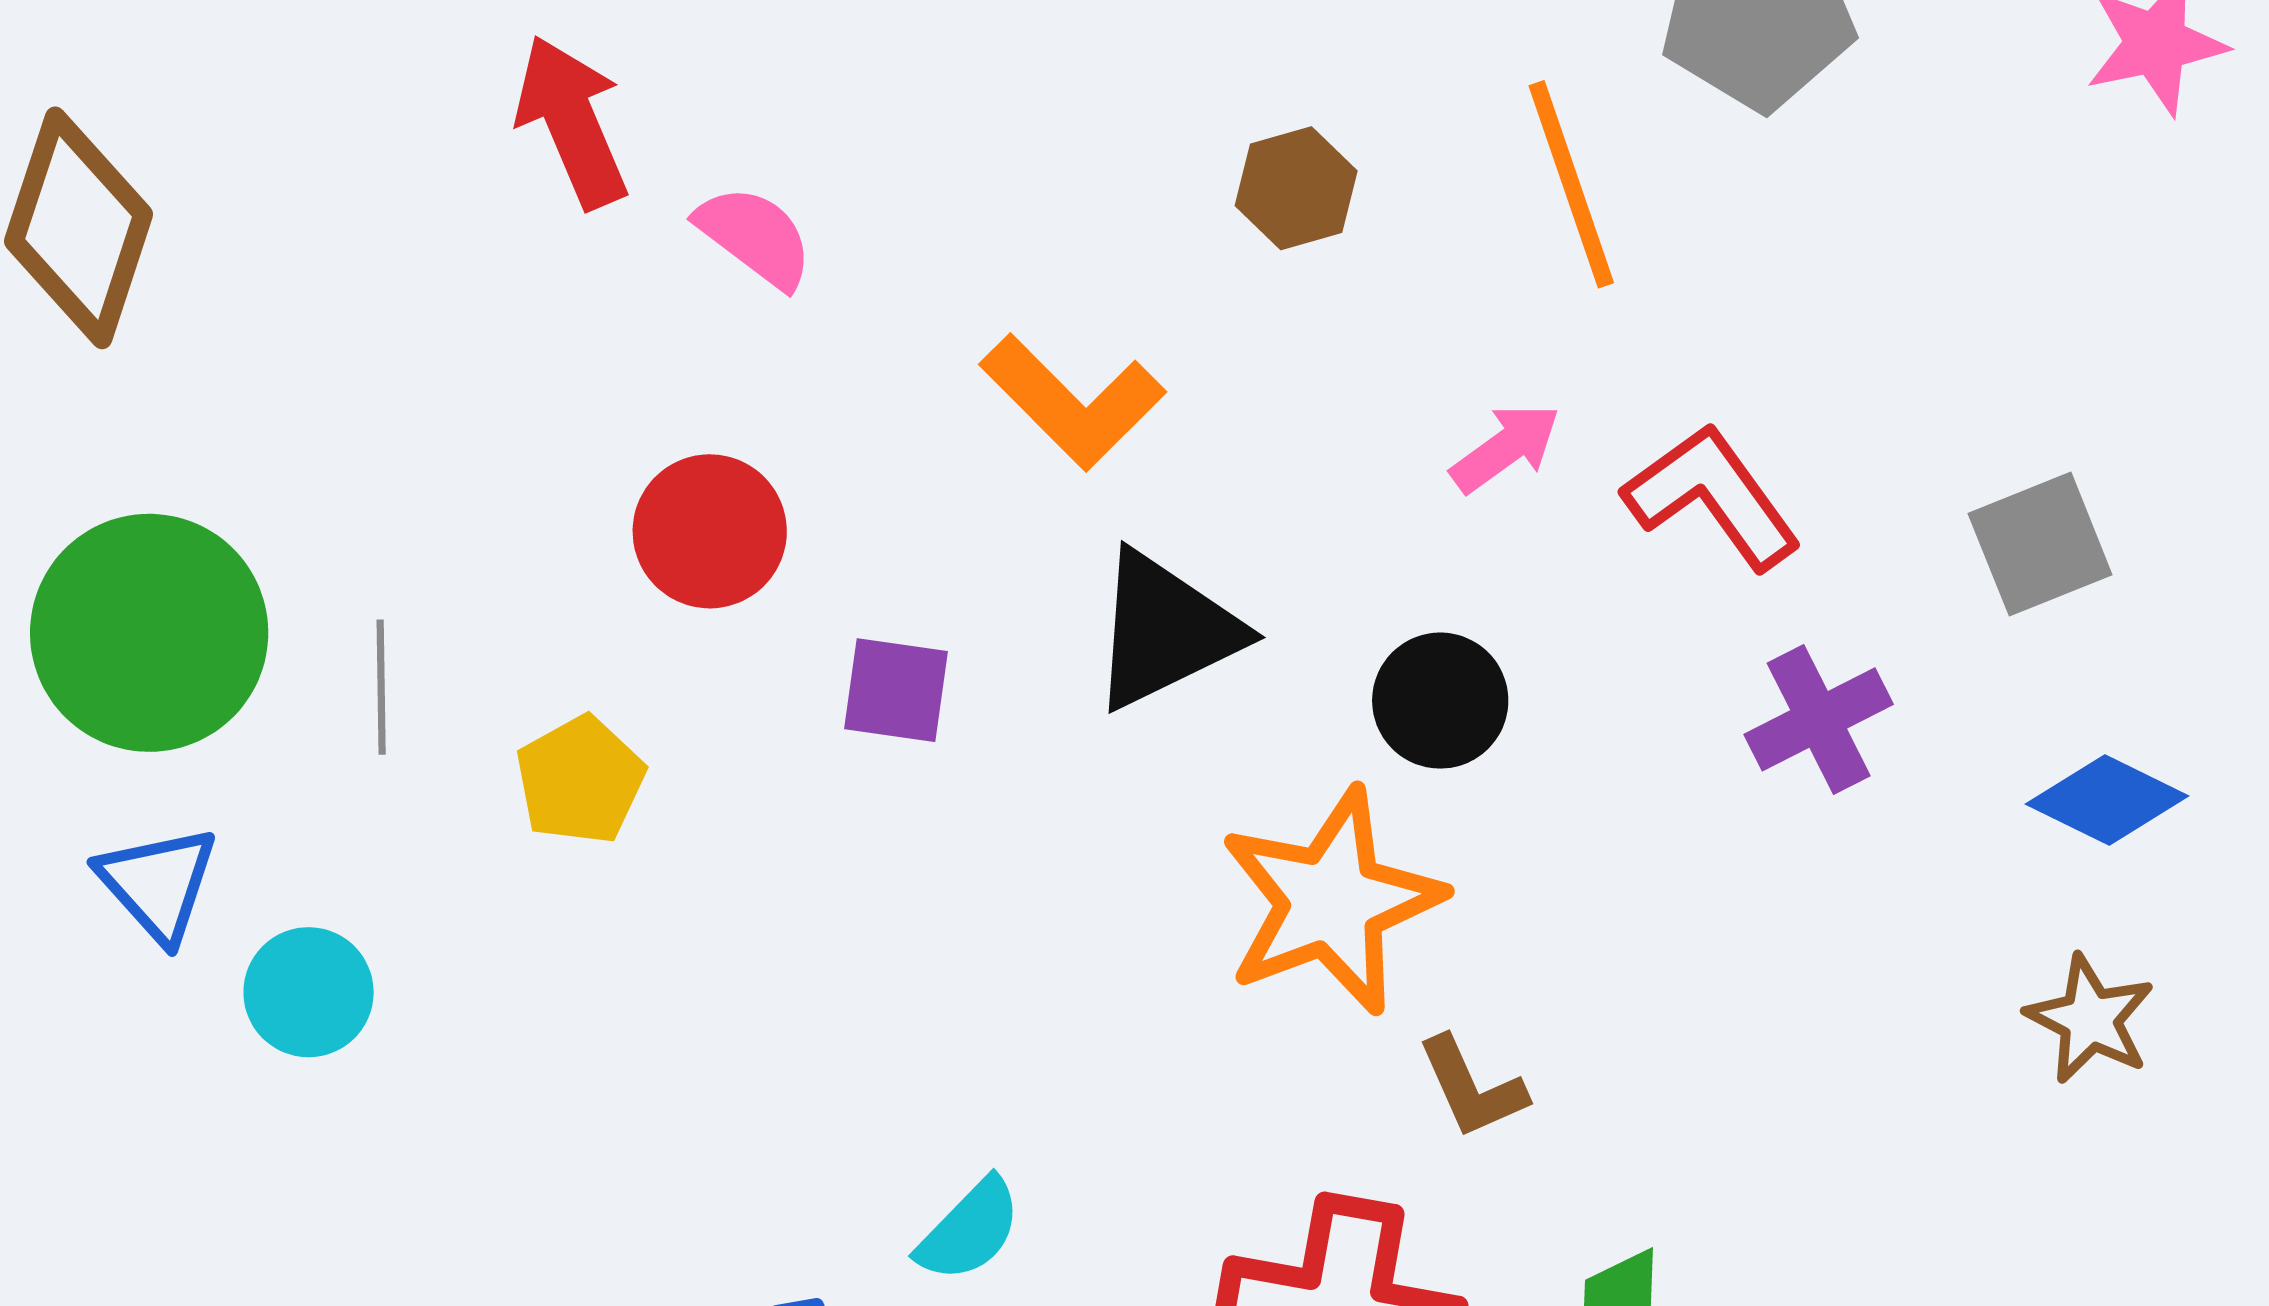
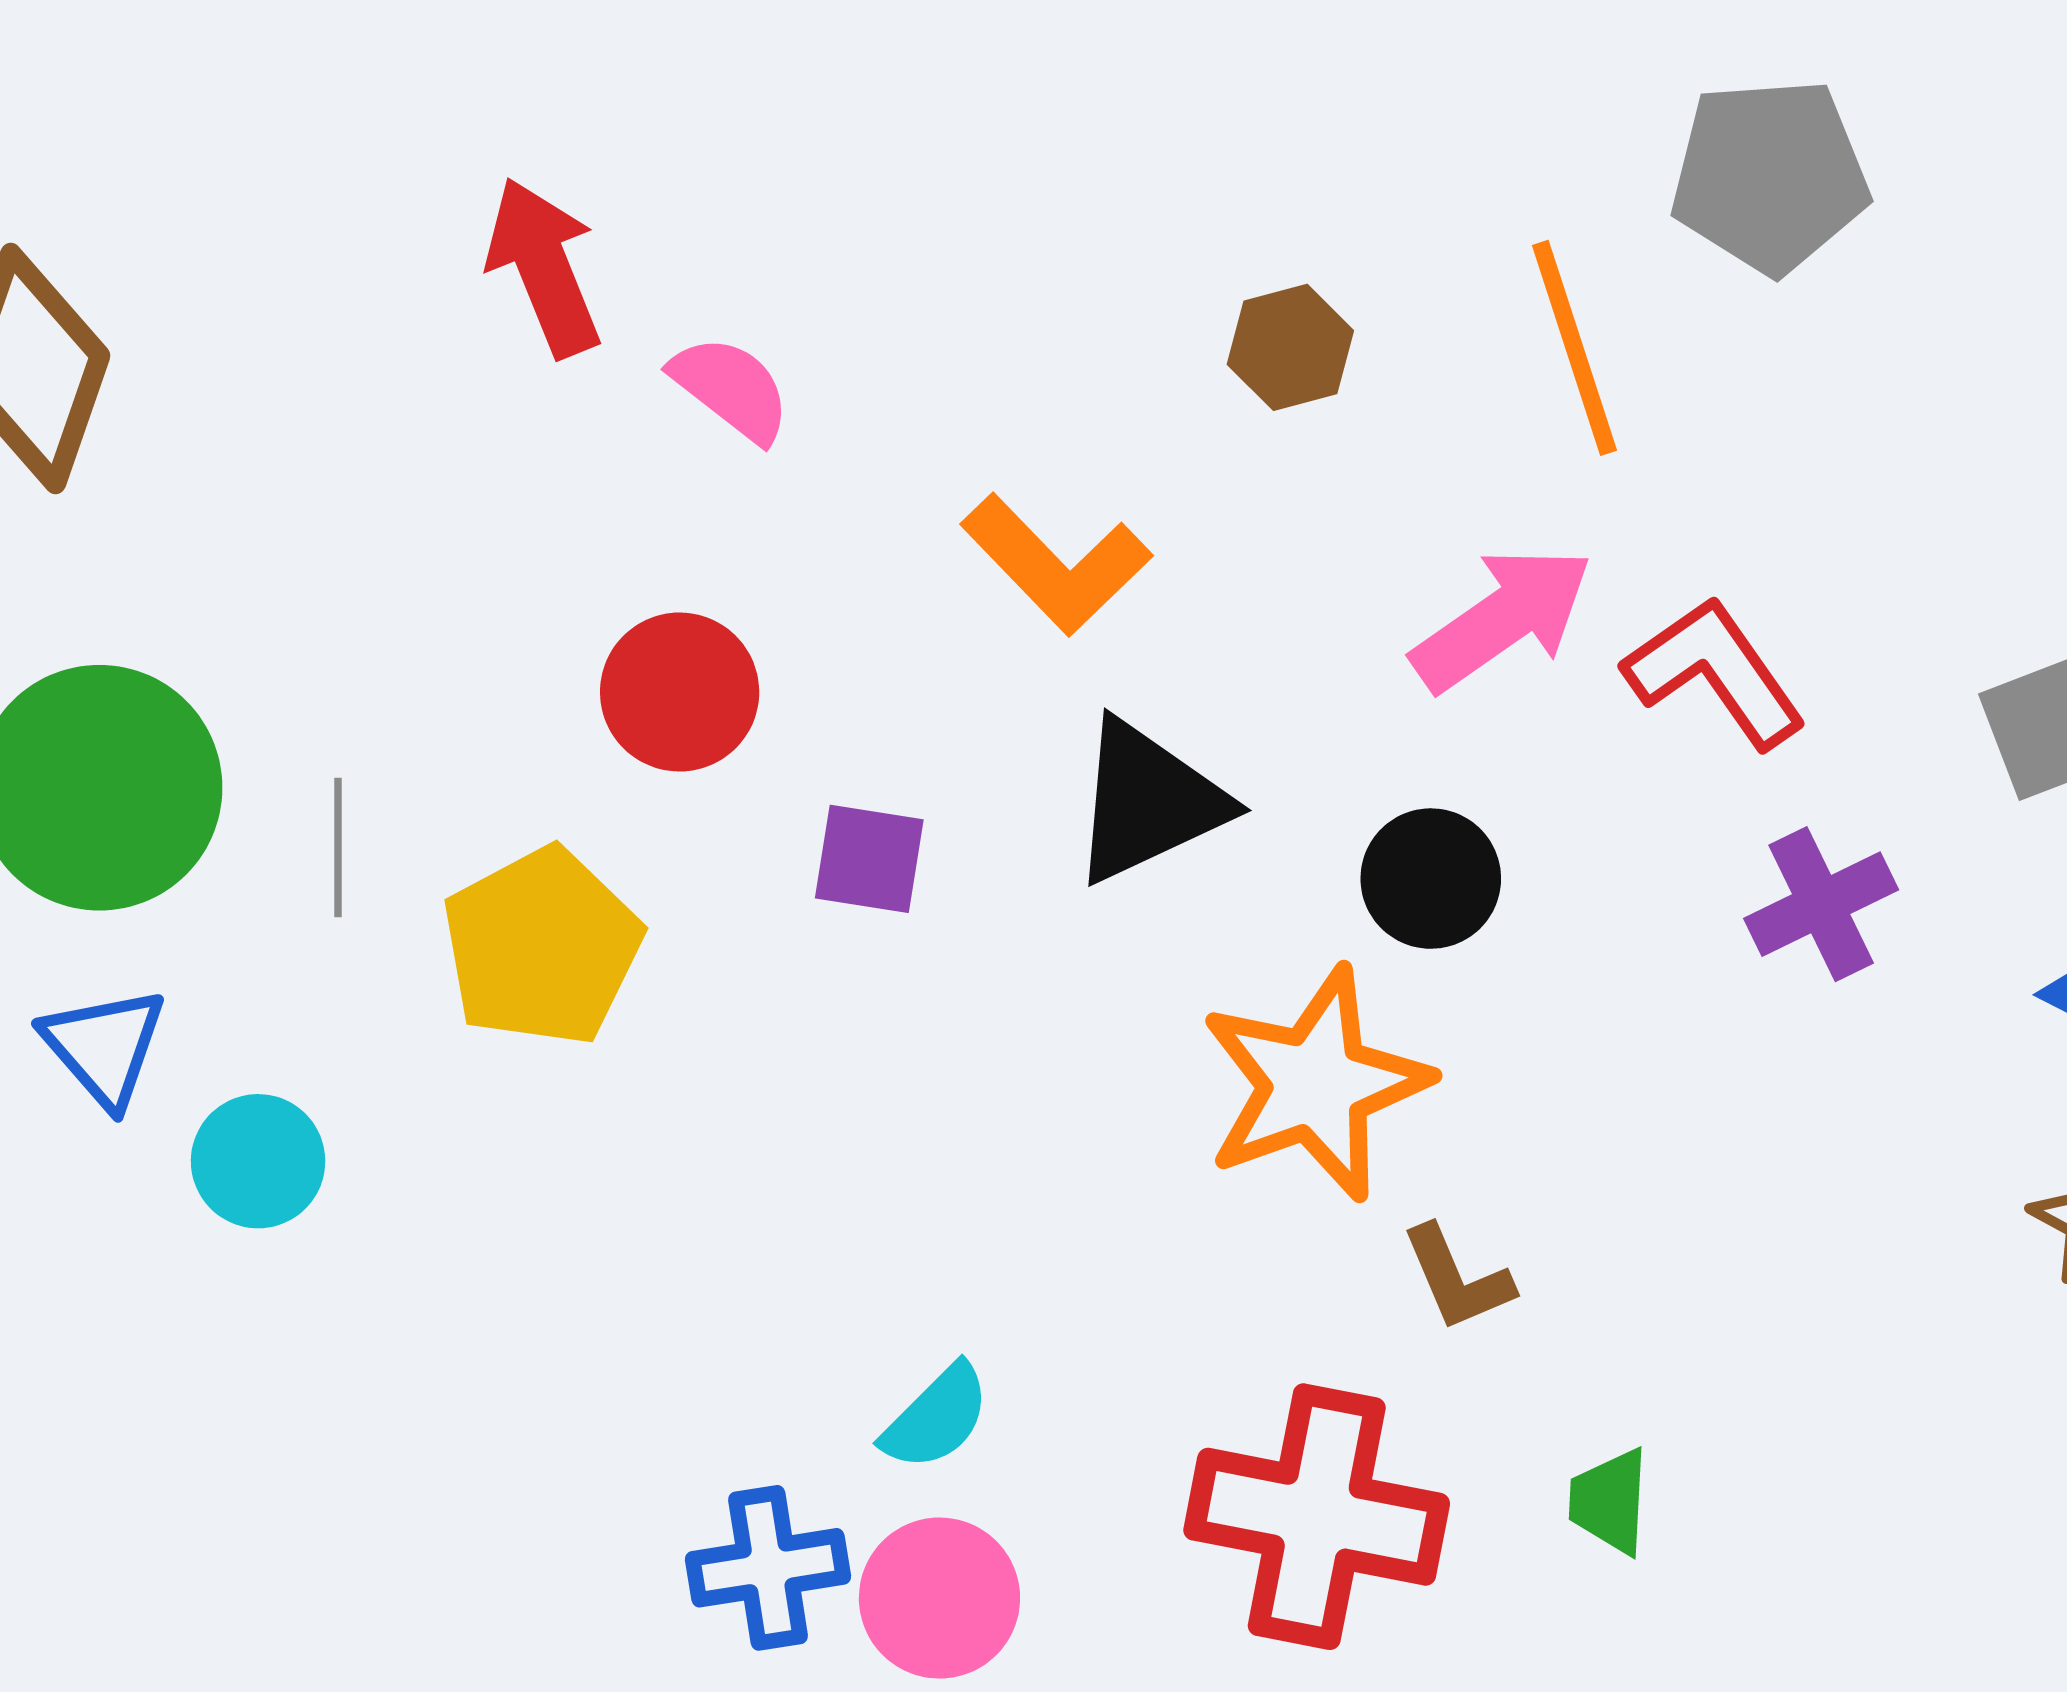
pink arrow: (1506, 448) -> (1502, 619), size x1.6
yellow pentagon: (580, 780) -> (542, 947), size x1.5

